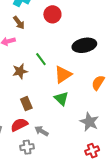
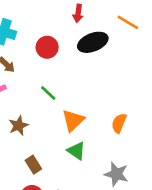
black ellipse: (84, 45) -> (93, 42), moved
green line: (41, 59) -> (48, 93), moved

